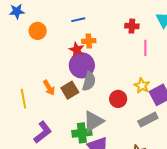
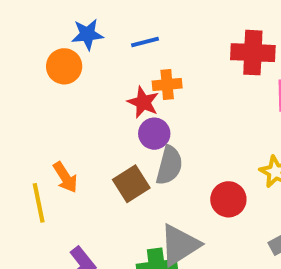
blue star: (17, 11) -> (87, 34), moved
red cross: (132, 26) -> (253, 53), size x1.5
purple circle: (82, 65) -> (154, 134), size x0.6
orange arrow: (49, 88) -> (65, 177), moved

